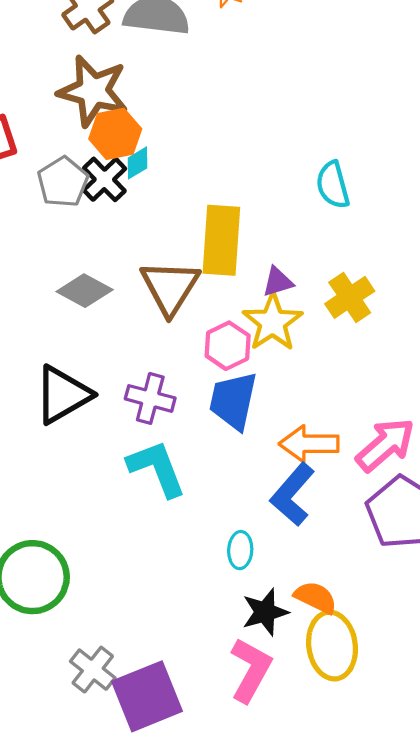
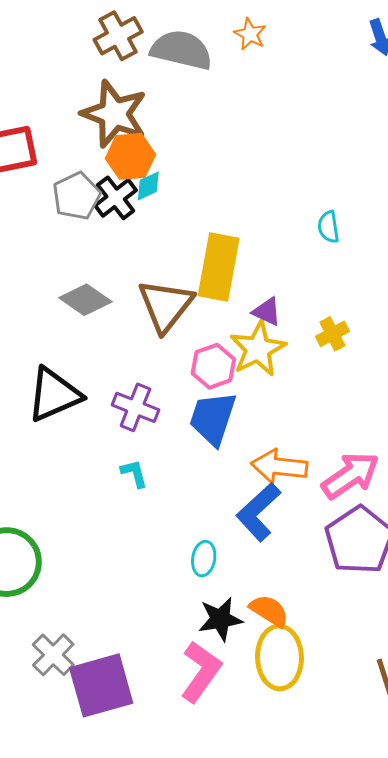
cyan semicircle: (333, 185) -> (328, 227), size x0.7
purple triangle: (278, 282) -> (267, 312), turned 36
yellow cross: (350, 297) -> (332, 334), size x0.7
cyan L-shape: (157, 468) -> (134, 473), size x0.5

